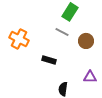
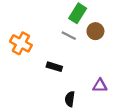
brown circle: (86, 41) -> (95, 31), moved

